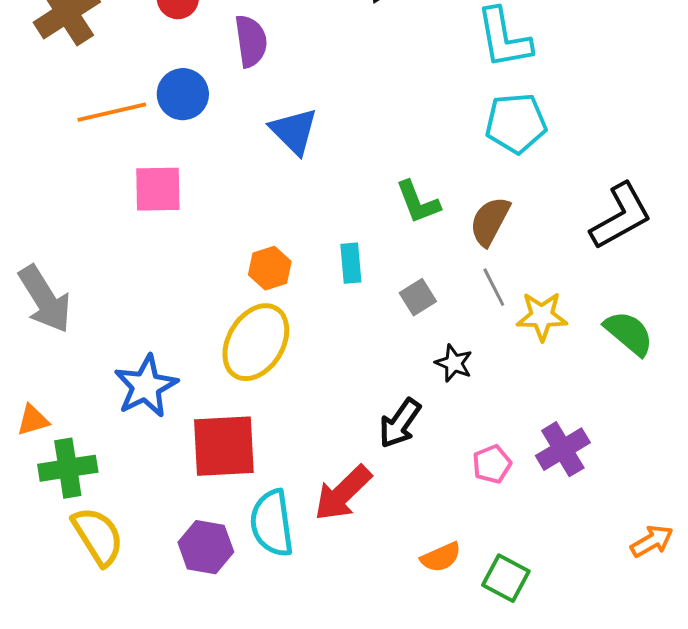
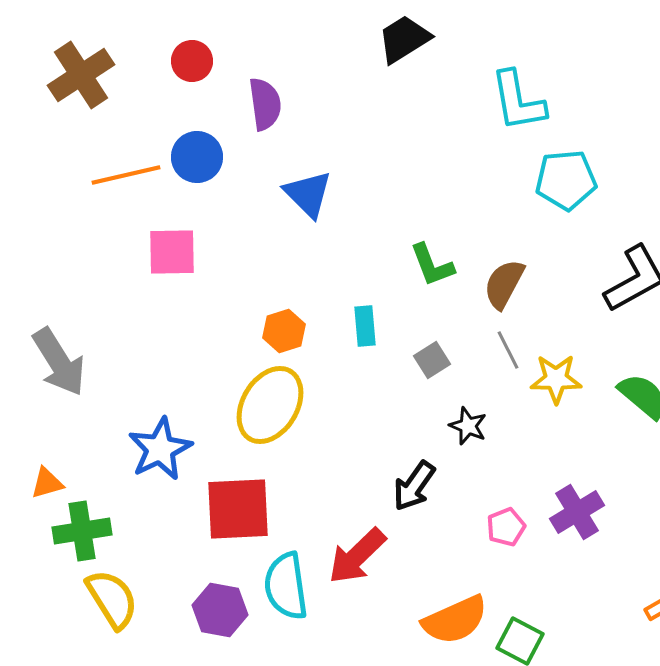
cyan pentagon: (516, 123) -> (566, 180), moved
orange semicircle: (441, 557) -> (455, 620), size x1.6

